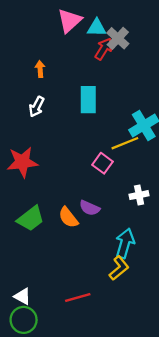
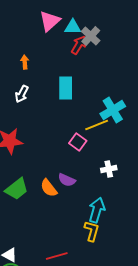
yellow L-shape: (119, 268) -> (92, 231), turned -35

